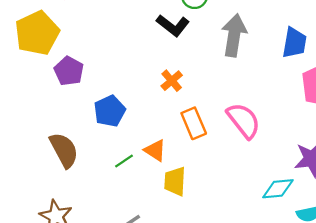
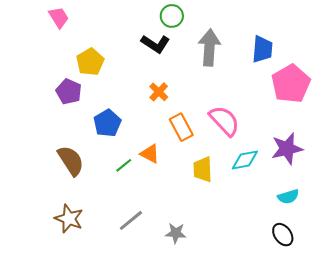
yellow pentagon: (37, 33) -> (90, 62), moved, size x0.7
yellow trapezoid: (175, 181) -> (203, 169), moved
cyan diamond: (278, 189) -> (245, 160), moved

